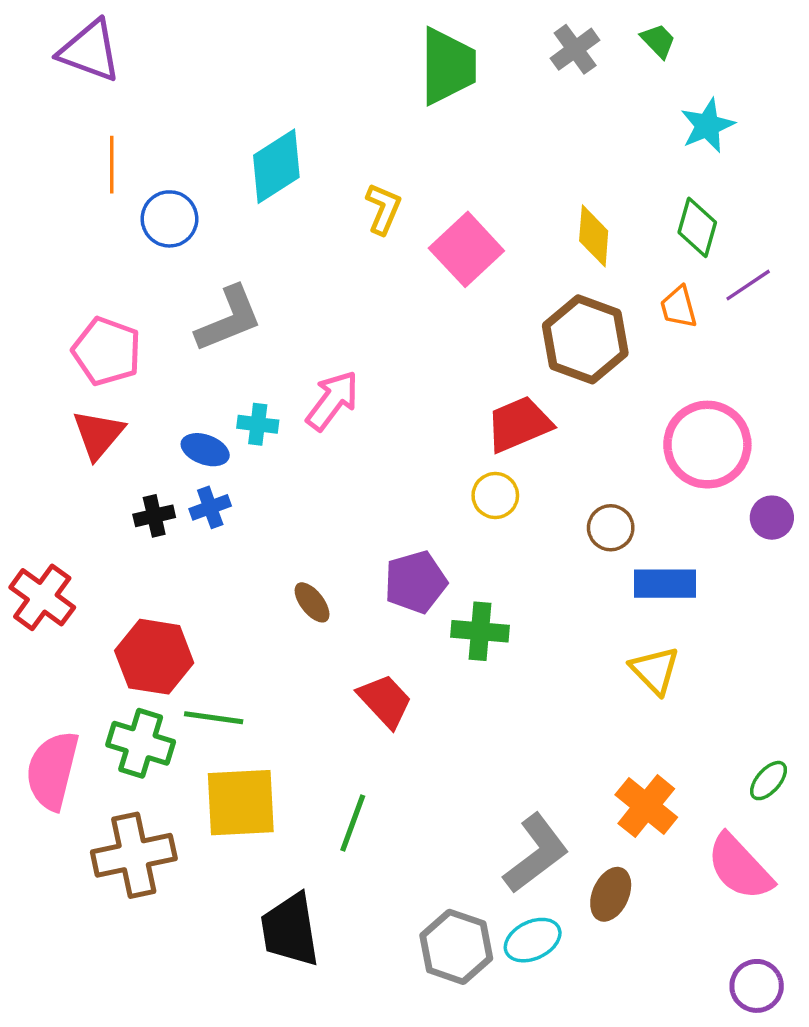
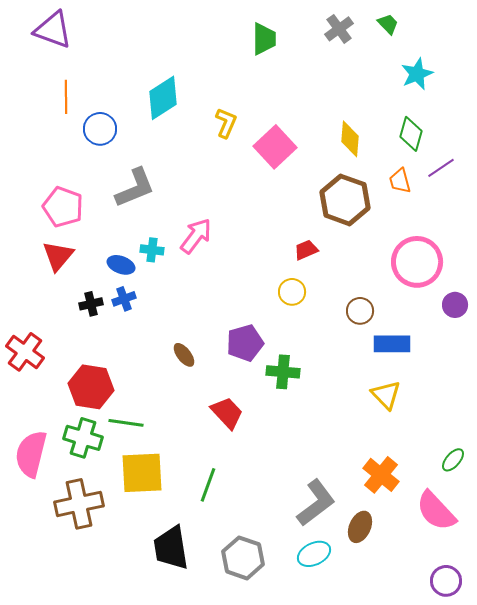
green trapezoid: (448, 66) -> (264, 39), size x0.7
red trapezoid: (519, 424) -> (306, 250), size x0.6
gray hexagon: (456, 947) -> (243, 558), moved

